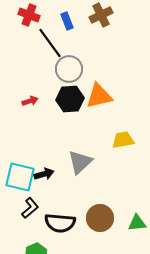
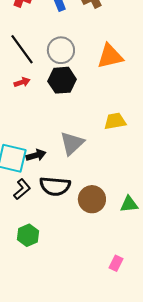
black line: (50, 43) -> (22, 49), moved
orange triangle: (99, 96) -> (110, 56), moved
black semicircle: (60, 223) -> (55, 186), moved

